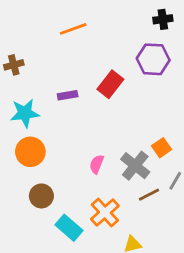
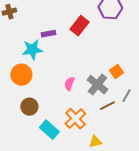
cyan star: (25, 113) -> (32, 50), moved

